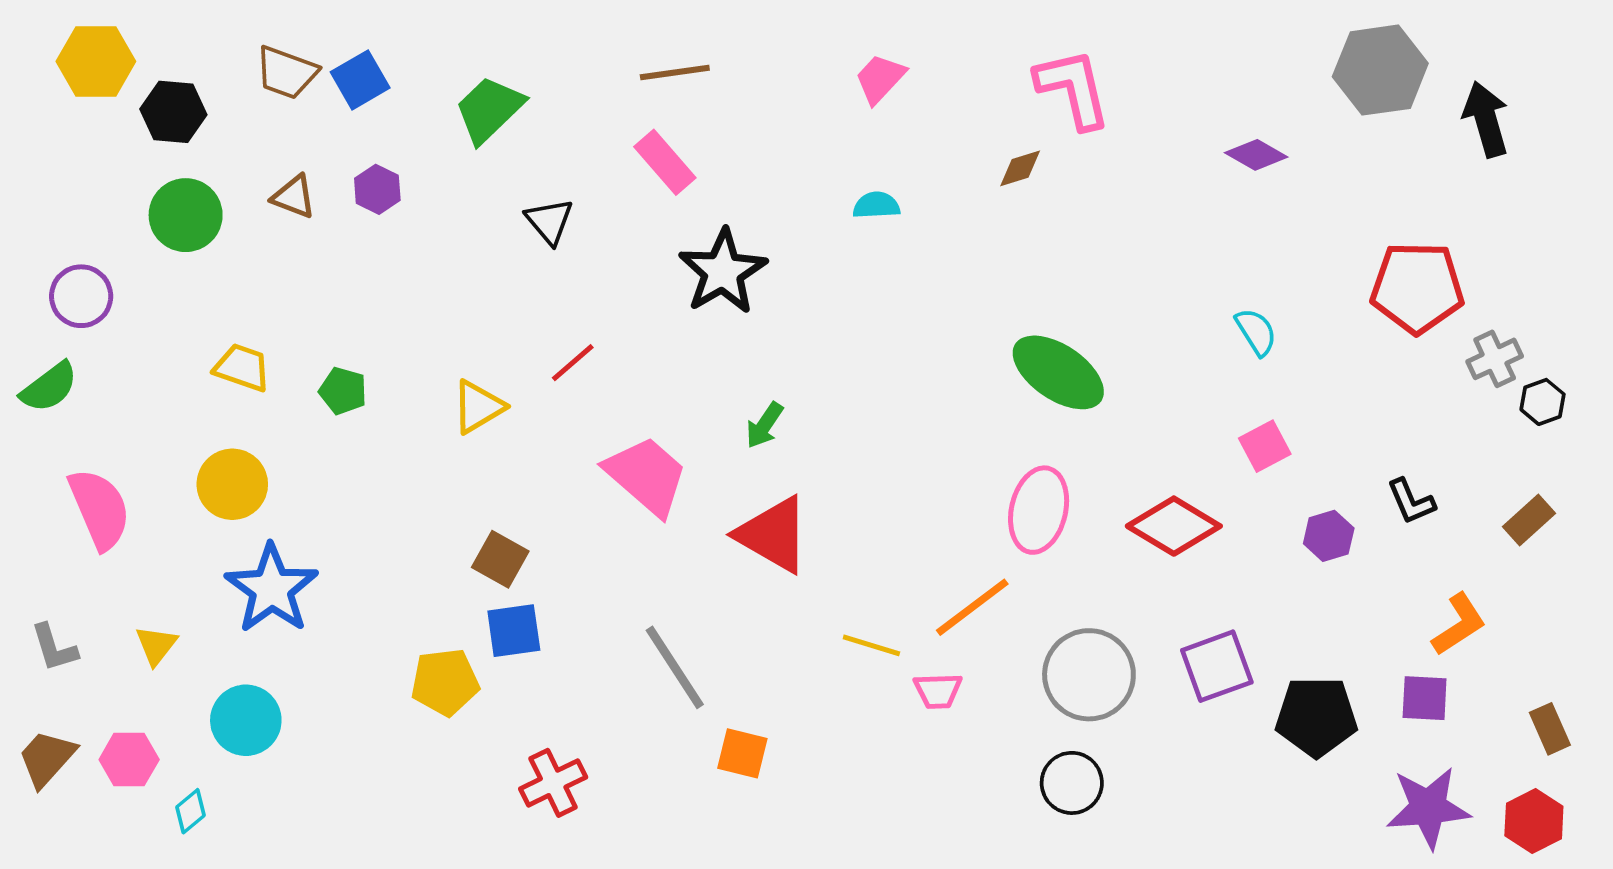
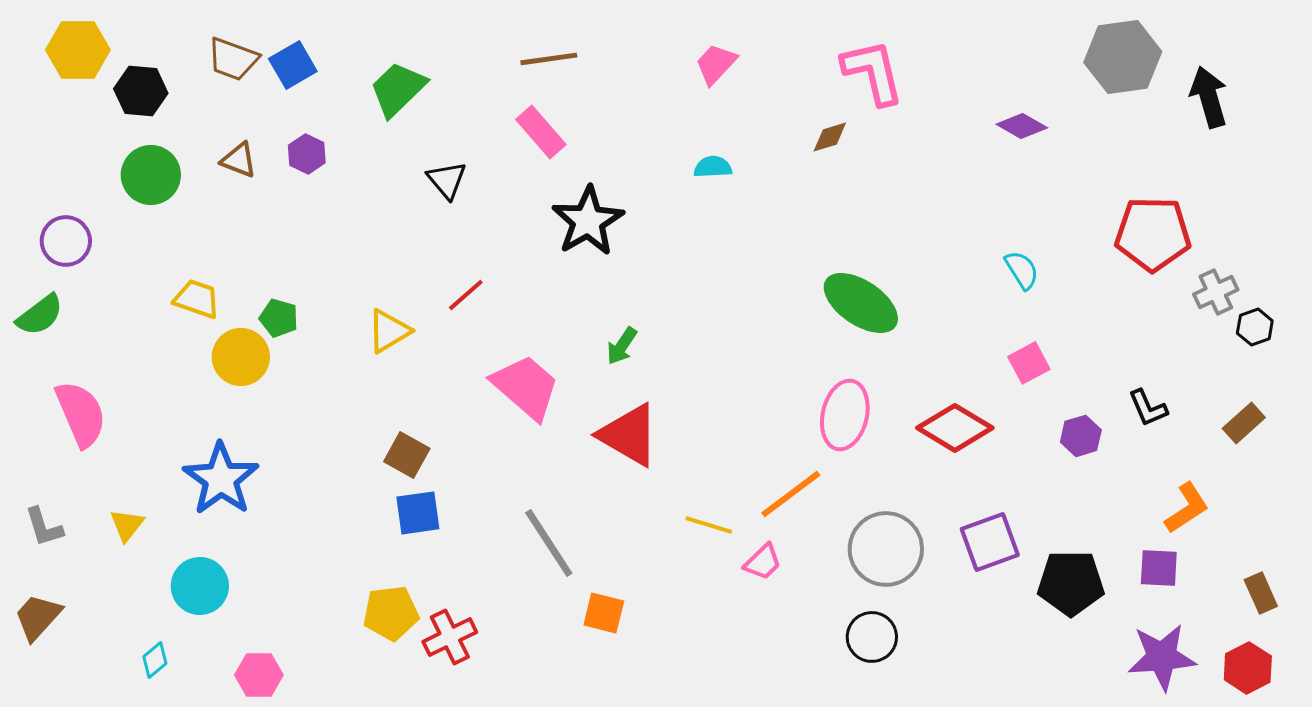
yellow circle: (232, 484) -> (241, 357), moved
yellow pentagon: (445, 682) -> (391, 613), moved
pink trapezoid: (938, 691) -> (763, 562), turned -42
pink hexagon: (129, 760) -> (259, 675), moved

